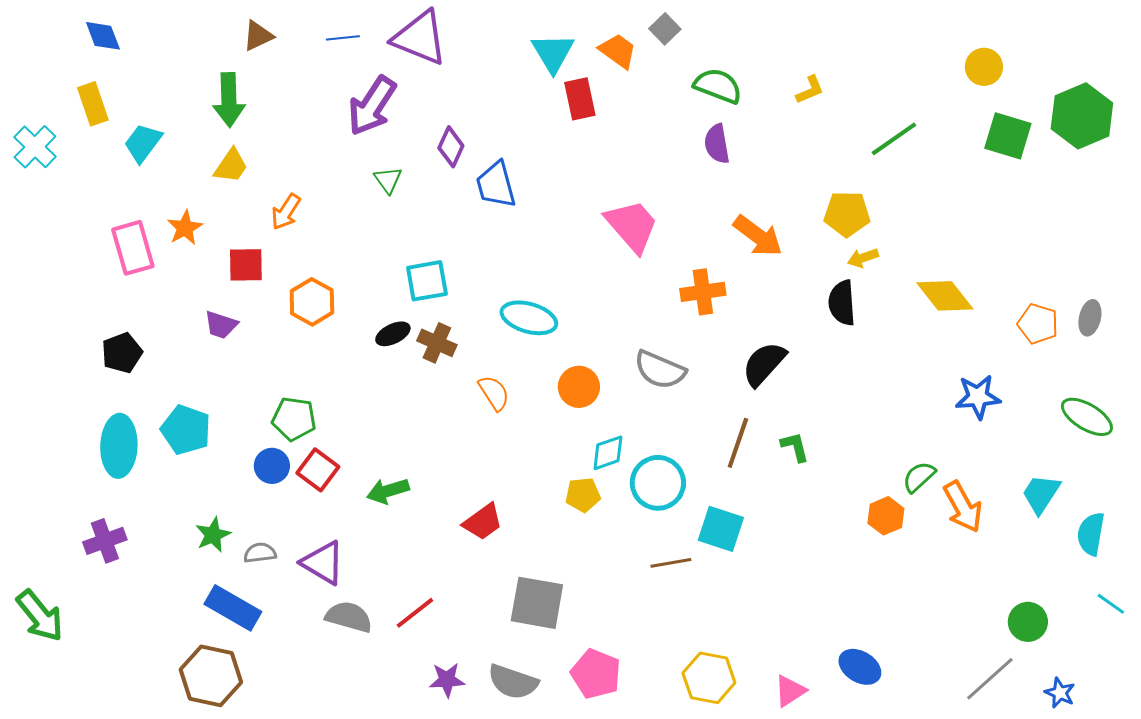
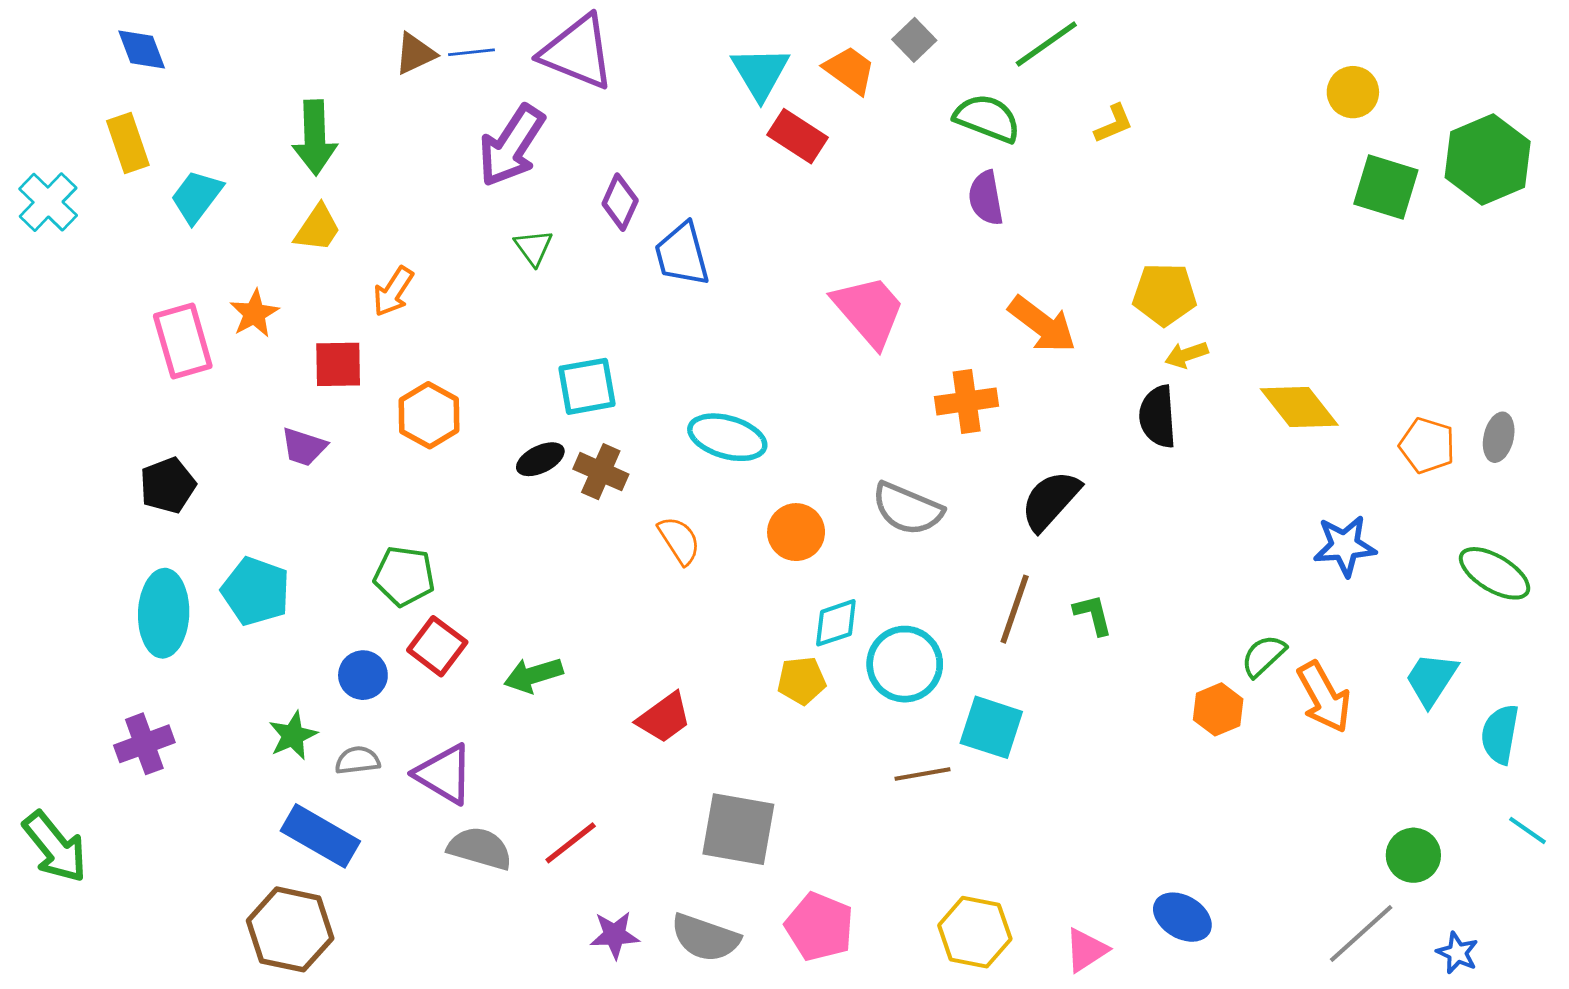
brown triangle: (258, 36) -> (415, 54), moved
red rectangle: (580, 99) -> (797, 136), turned -45
green line: (894, 139) -> (1046, 44), moved
blue circle: (272, 466) -> (363, 675), moved

